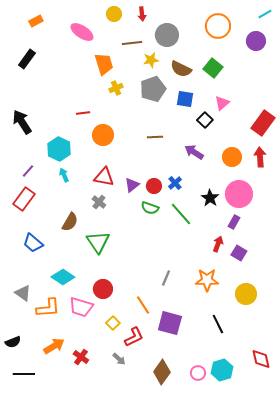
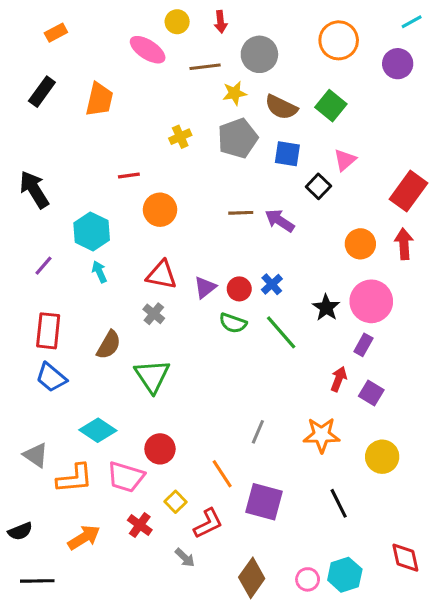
pink ellipse: (82, 32) -> (148, 50), moved
orange trapezoid: (104, 64) -> (99, 99), moved, turned 30
purple arrow: (194, 152) -> (280, 221), moved
red rectangle: (24, 199) -> (48, 331), moved, turned -30
red cross: (81, 357) -> (140, 525), moved

